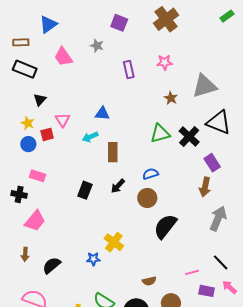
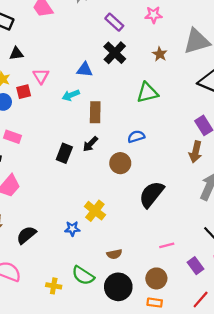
purple rectangle: (129, 70) -> (114, 22), turned -36
black triangle: (40, 100) -> (16, 54), turned 40
black cross: (189, 136) -> (115, 53), moved
black arrow: (118, 186) -> (90, 144), moved
brown circle: (147, 198) -> (120, 163), moved
pink line: (192, 272) -> (167, 245), moved
brown semicircle: (149, 281) -> (114, 254), moved
purple rectangle: (207, 291) -> (196, 266), turned 42

